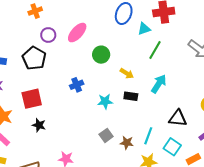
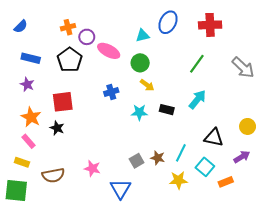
orange cross: (35, 11) -> (68, 27), moved
cyan triangle: (144, 29) -> (143, 36), moved
pink ellipse: (77, 33) -> (109, 51), moved, turned 70
yellow arrow: (127, 73) -> (147, 85), moved
black star: (39, 125) -> (57, 128), moved
gray square: (106, 135) -> (137, 161), moved

